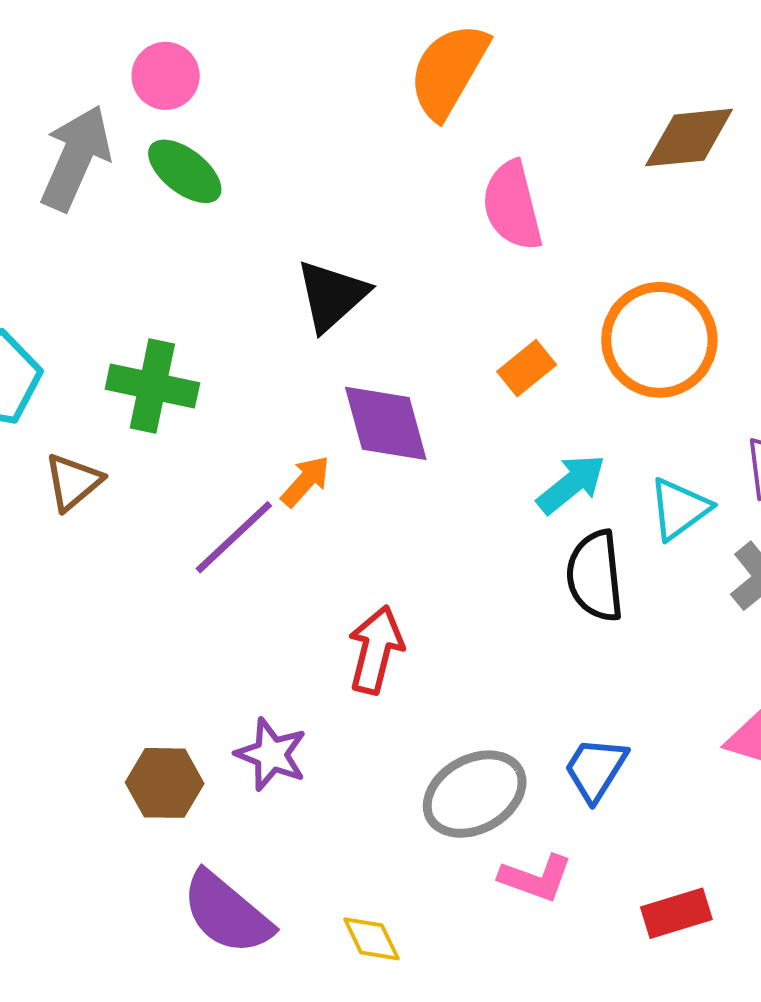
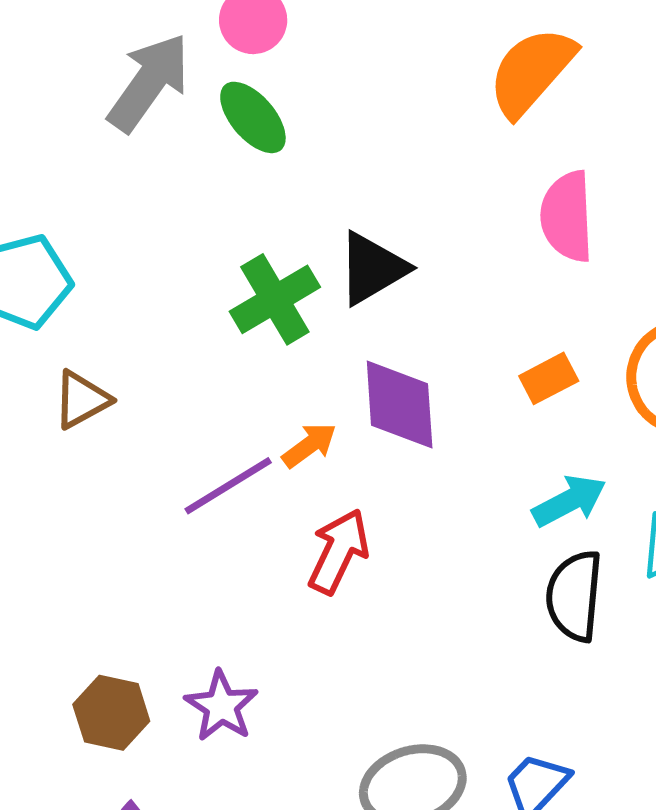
green cross: (152, 386) -> (275, 299), moved, turned 36
red arrow: (376, 650) -> (338, 551), moved

